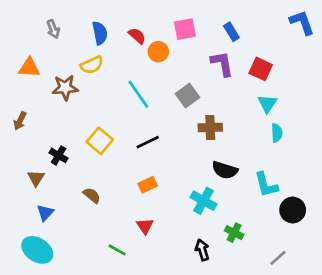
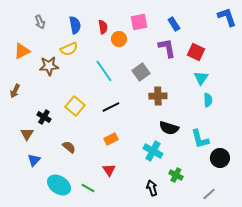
red semicircle: (137, 36) -> (103, 27), turned 40
orange triangle: (29, 68) -> (22, 51), turned -30
cyan ellipse: (37, 250) -> (59, 185), moved

